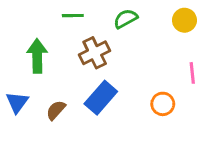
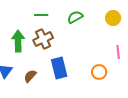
brown cross: (95, 53) -> (43, 39), moved
blue rectangle: (101, 98) -> (59, 68), turned -55

